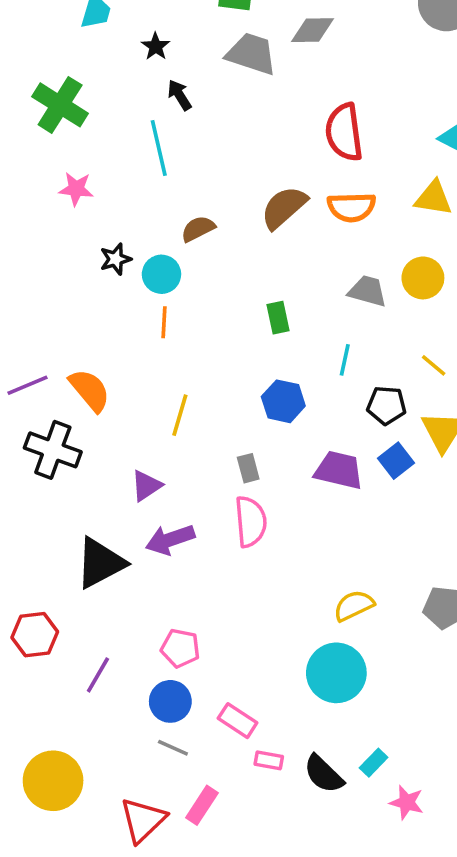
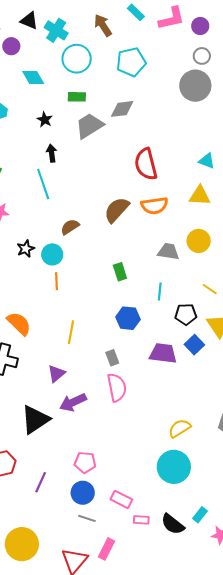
black star: (156, 46) -> (45, 120), moved
gray trapezoid: (251, 54) -> (89, 126), turned -44
black arrow: (179, 95) -> (52, 153), turned 30

